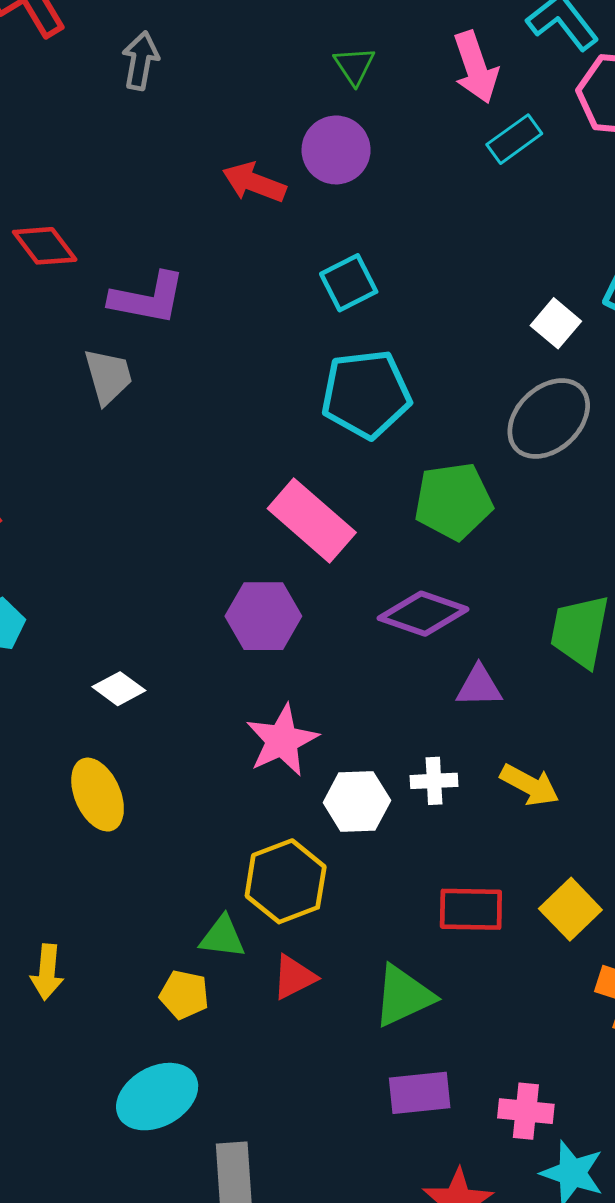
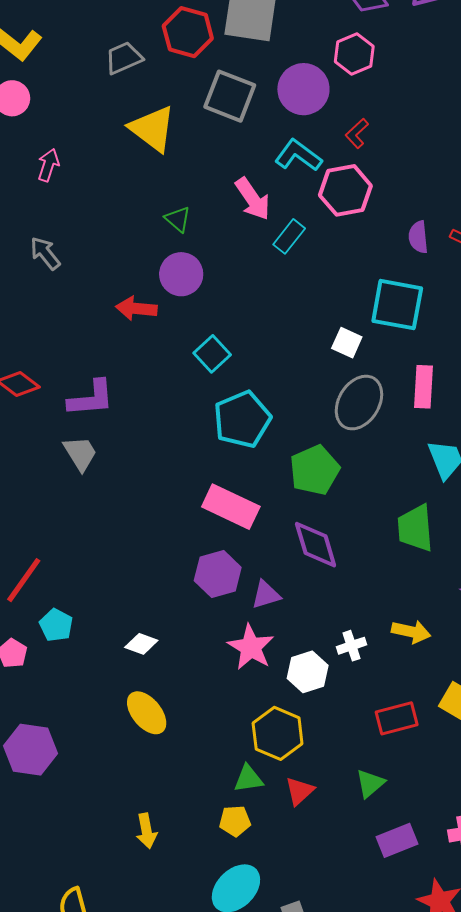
gray arrow: (140, 61) -> (45, 253), turned -33
purple diamond: (423, 614) -> (316, 545), turned 70
purple triangle: (479, 686) -> (266, 595), moved
green triangle: (403, 996) -> (370, 783), size x0.7

